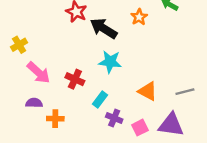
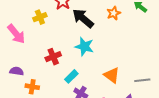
yellow cross: (19, 45) -> (40, 17), moved
pink arrow: (39, 73) -> (16, 34), moved
red cross: (75, 79) -> (53, 57), turned 35

